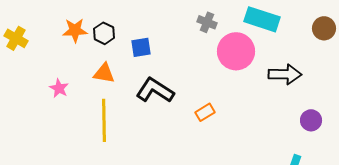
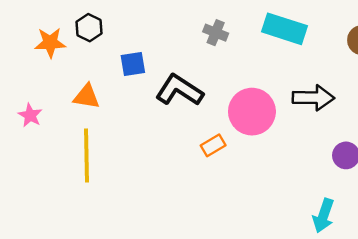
black hexagon: (104, 33) -> (89, 28), moved
pink circle: (236, 51) -> (252, 112), moved
black L-shape: (155, 90) -> (179, 90), moved

